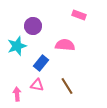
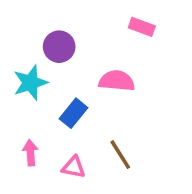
pink triangle: (37, 85) -> (74, 167), moved
pink arrow: (17, 94) -> (30, 153), moved

